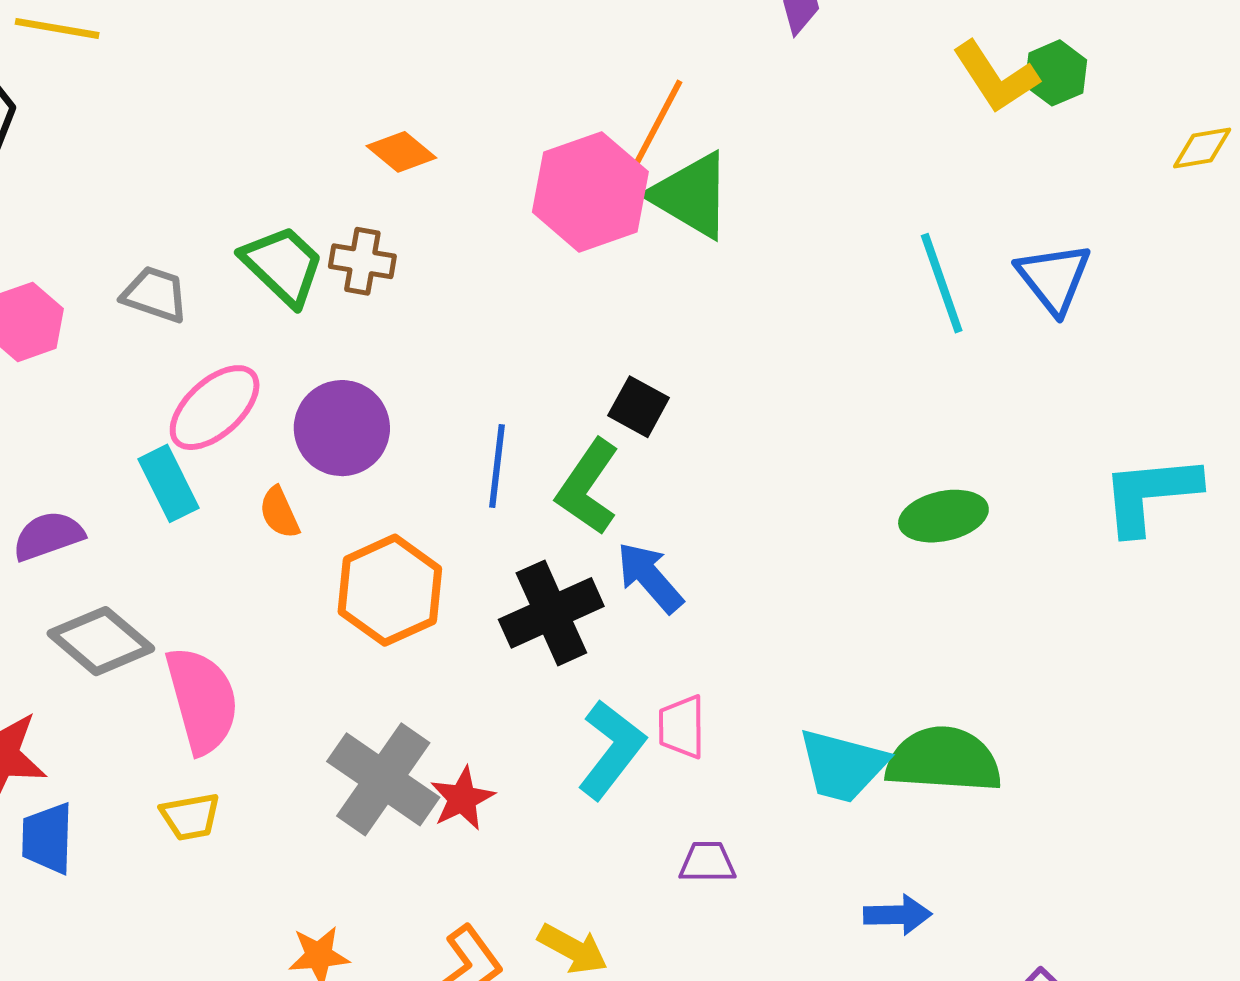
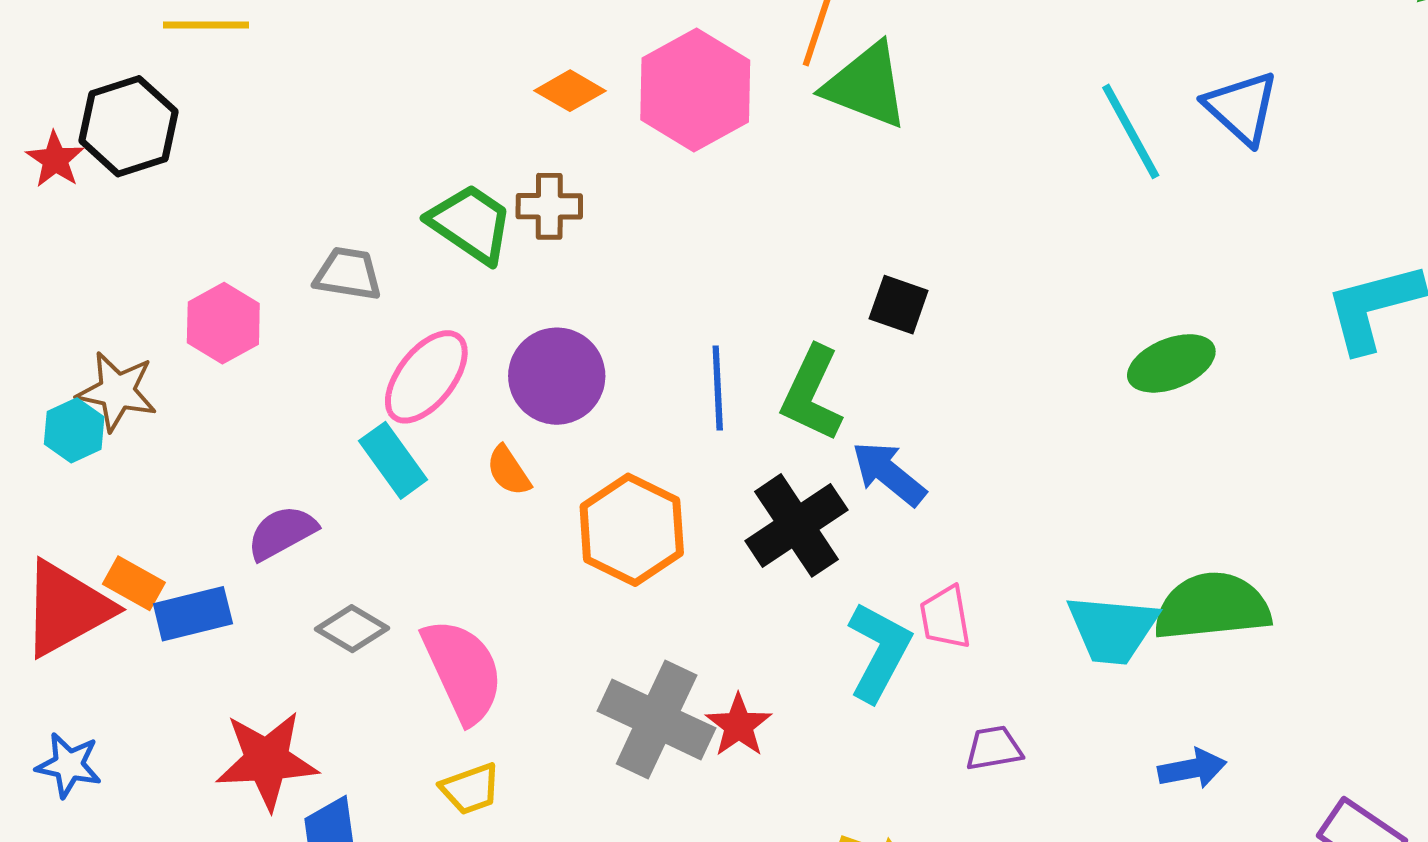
pink hexagon: (590, 192) -> (695, 90), moved
black square: (639, 407) -> (899, 305), moved
gray diamond: (101, 641) -> (352, 629), size x0.7

